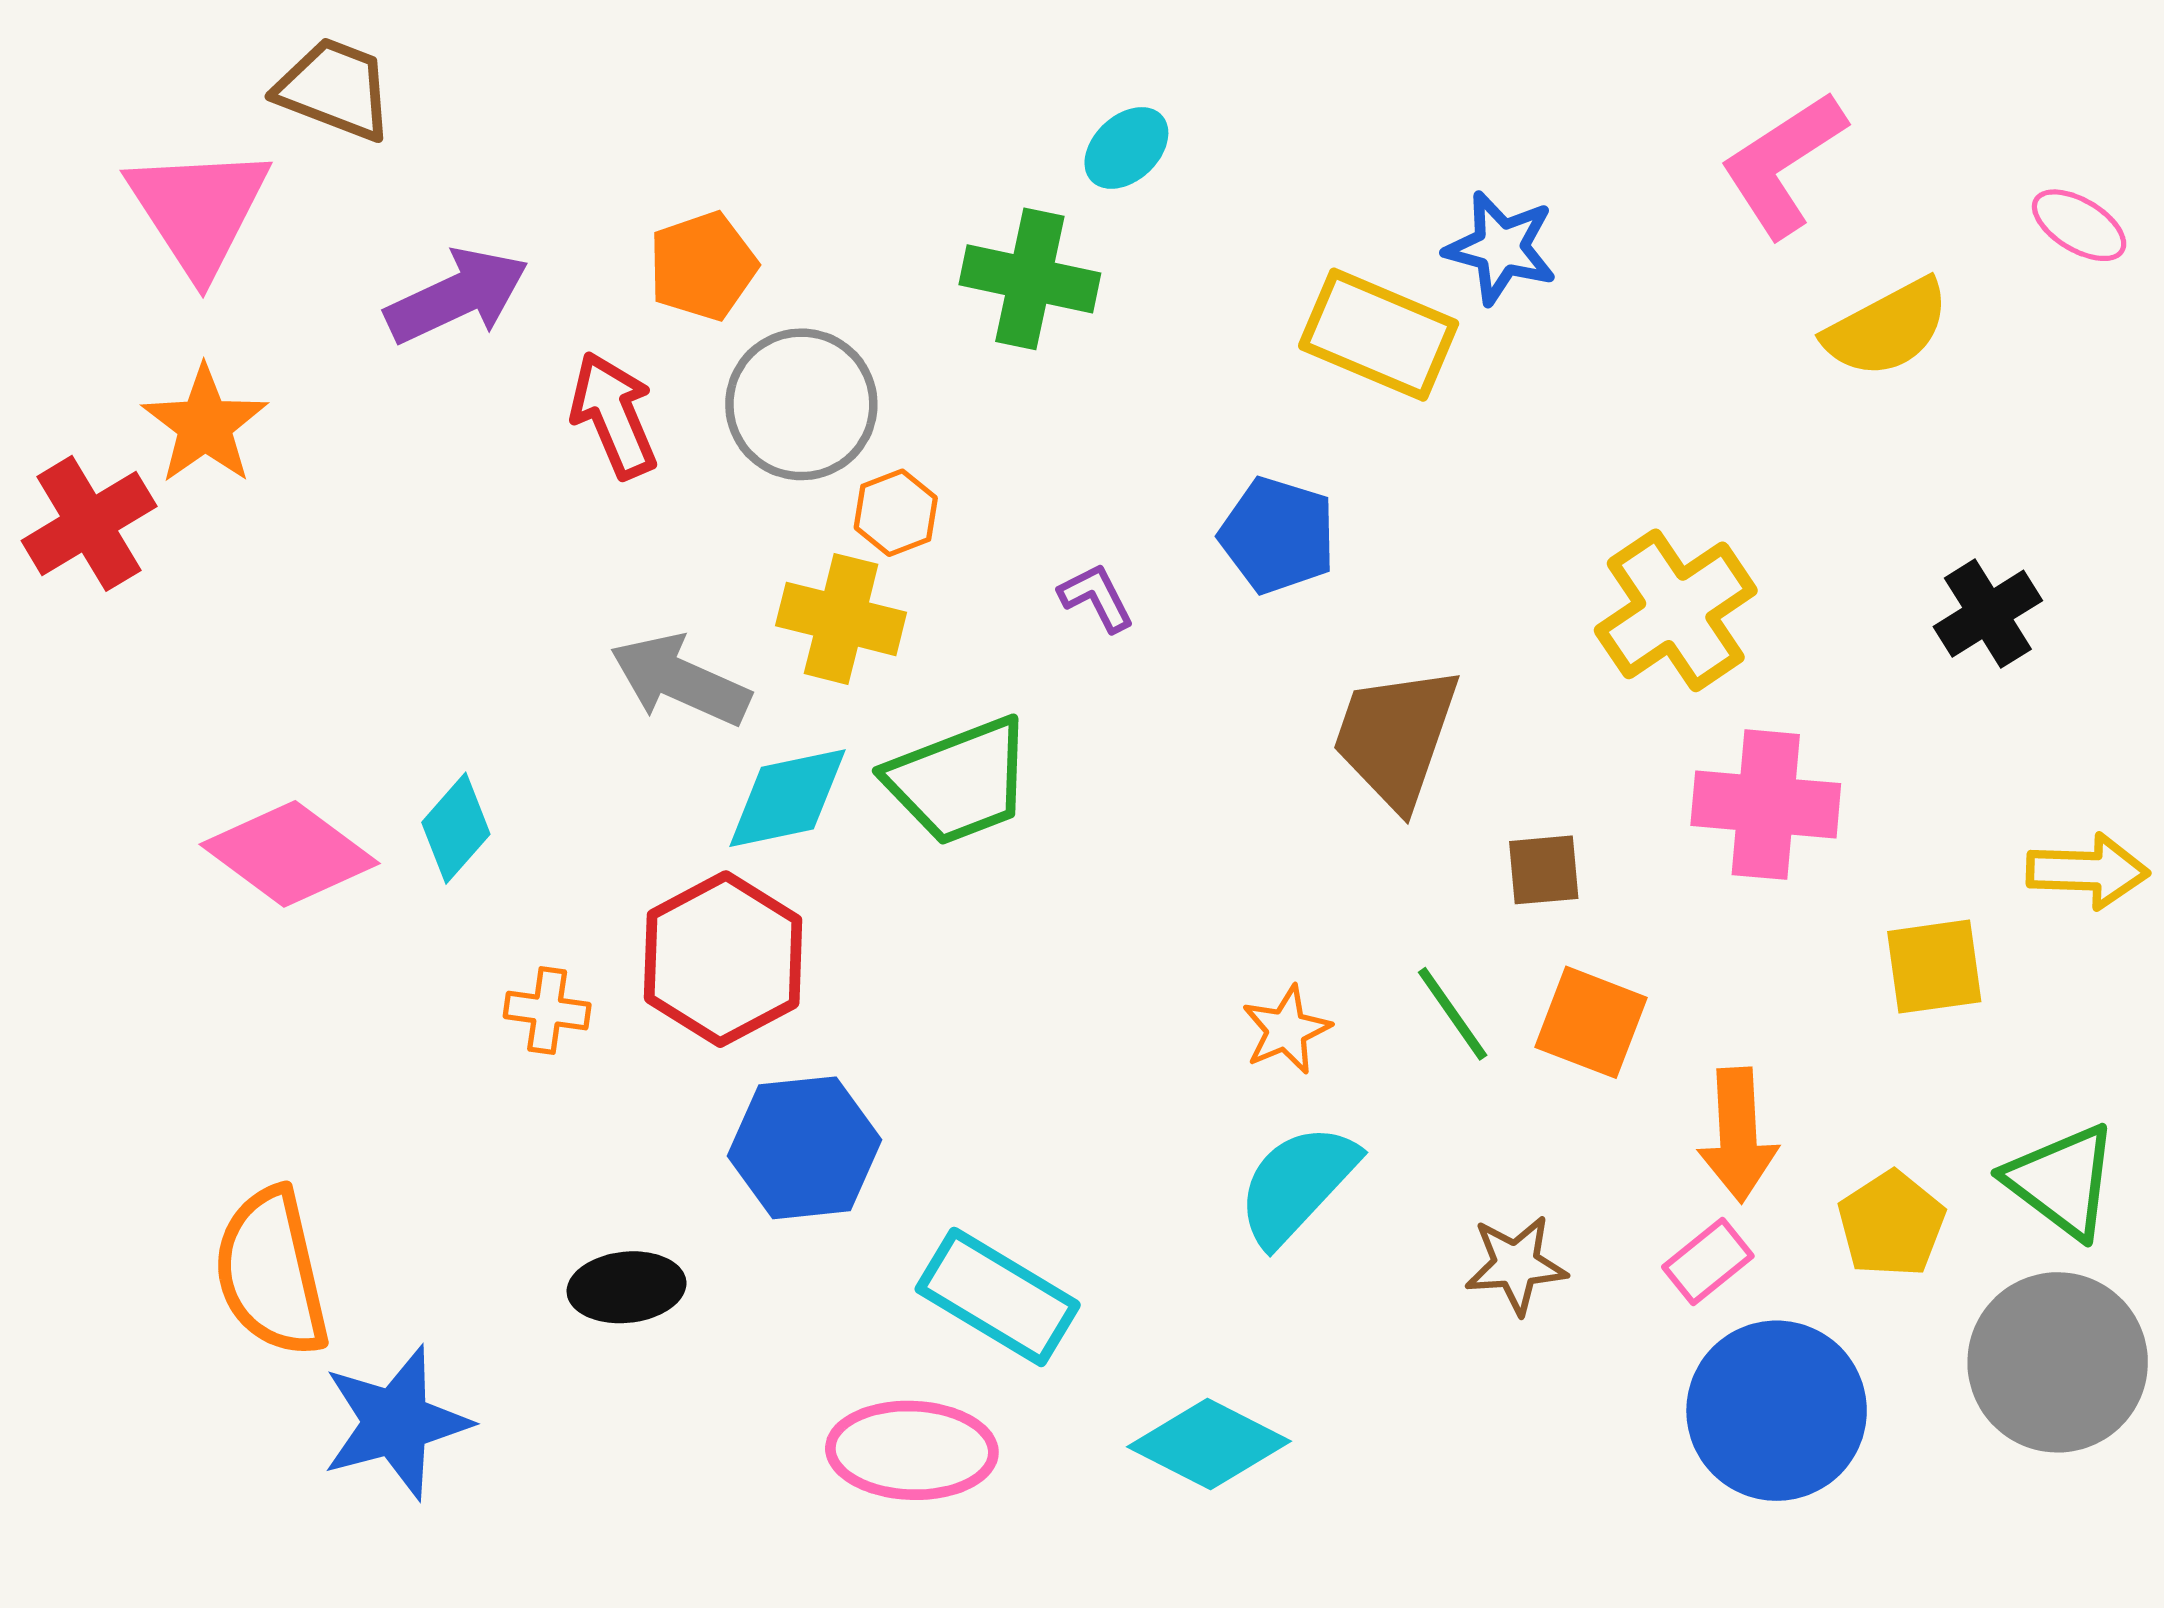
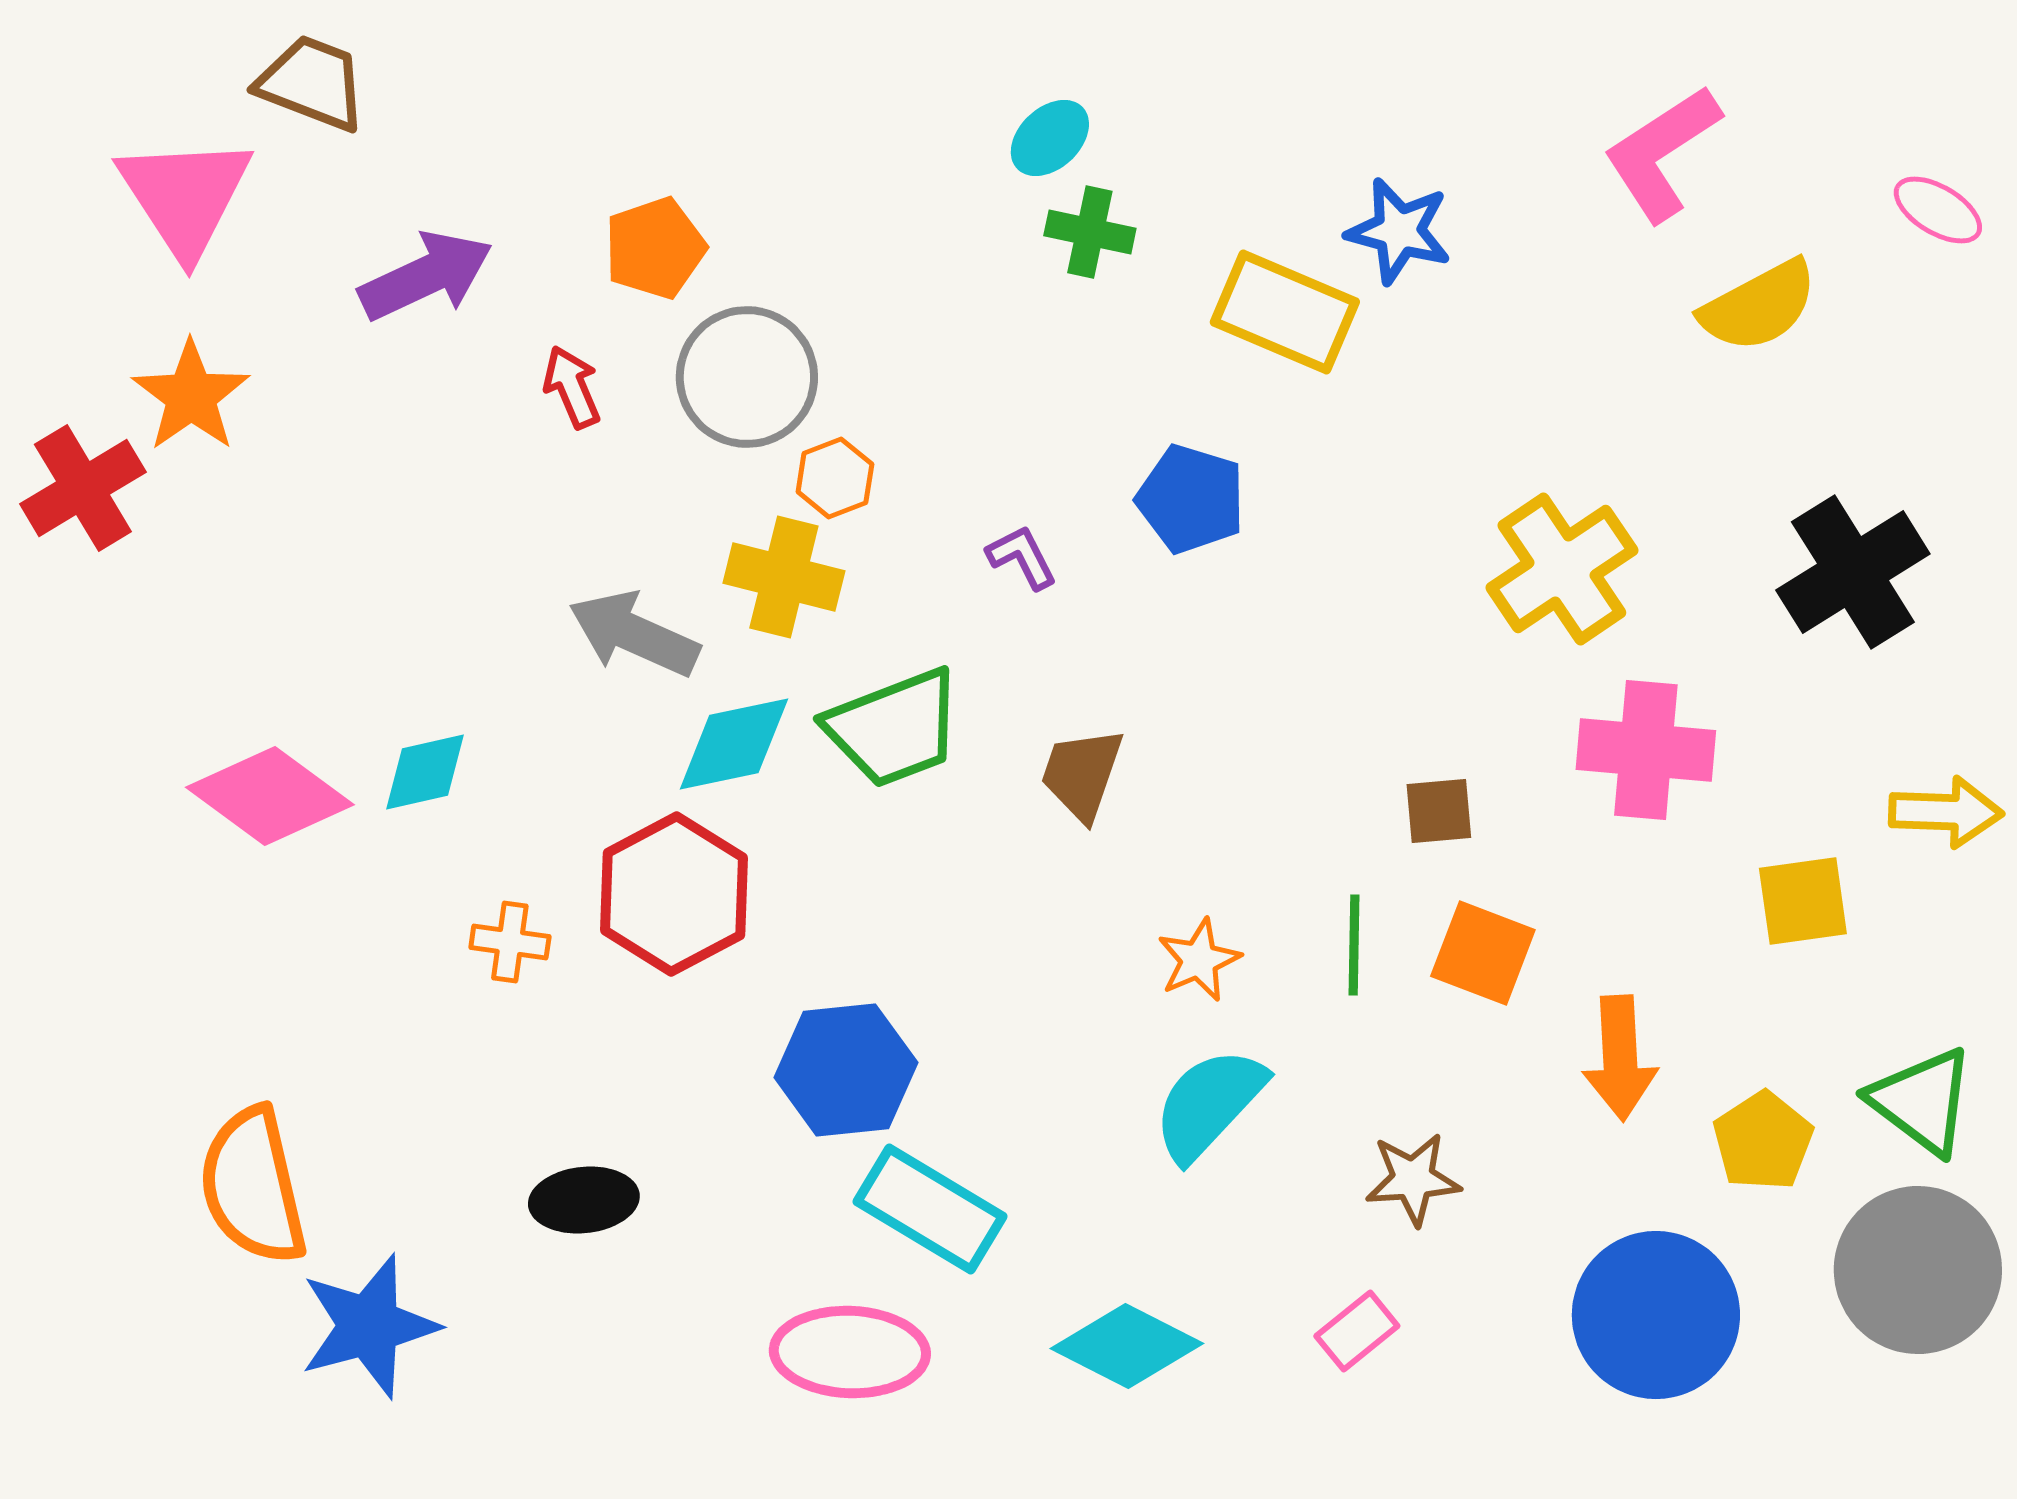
green cross: (1030, 279) -> (1090, 232), moved, size x0.7
red arrow: (614, 415) -> (572, 387), size x0.7
black cross: (1988, 614) -> (1853, 572), size x1.5
brown trapezoid: (1396, 737) -> (1082, 774), moved, size x0.7
cyan diamond: (456, 828) -> (425, 772), turned 36
green line: (1453, 1014) -> (1354, 945), turned 36
blue hexagon: (805, 1148) -> (846, 1070), moved
pink rectangle: (1708, 1262) -> (1357, 1331), moved

